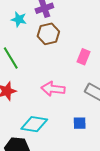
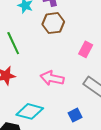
blue square: (80, 123) -> (75, 115), turned -32

